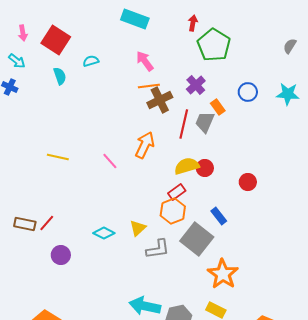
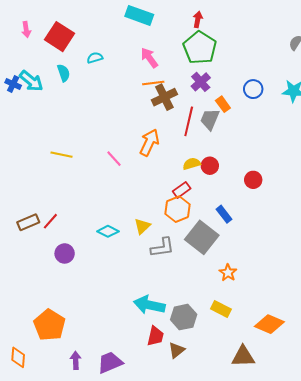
green pentagon: (214, 45) -> (200, 48), moved
cyan arrow: (17, 61) -> (31, 81), moved, size x1.4
yellow semicircle: (187, 166) -> (192, 164), size x0.7
brown rectangle: (25, 224) -> (28, 222), turned -35
orange star: (223, 274) -> (228, 273), size x0.6

